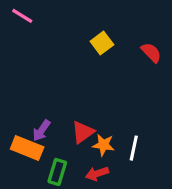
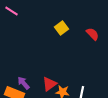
purple arrow: (41, 131) -> (24, 83), turned 104

